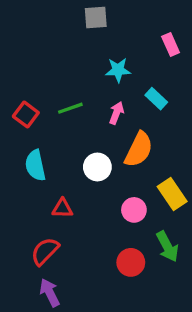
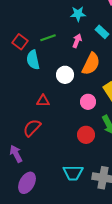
cyan semicircle: (35, 165) -> (33, 60), moved
purple arrow: (50, 293) -> (16, 154), moved

